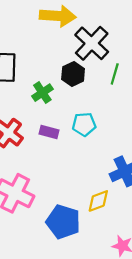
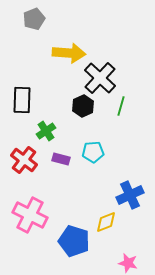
green cross: (42, 93) -> (46, 131), moved

